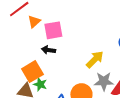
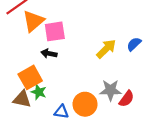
orange triangle: (34, 22) -> (33, 21), size x1.5
yellow arrow: (95, 59) -> (106, 49), moved

